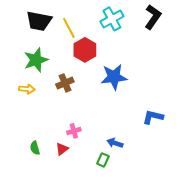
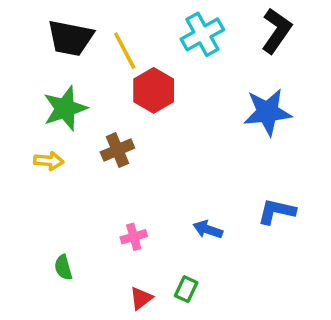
blue star: (114, 77) -> (267, 112), moved
blue arrow: (115, 143) -> (208, 230), moved
red triangle: (62, 149) -> (141, 298), moved

